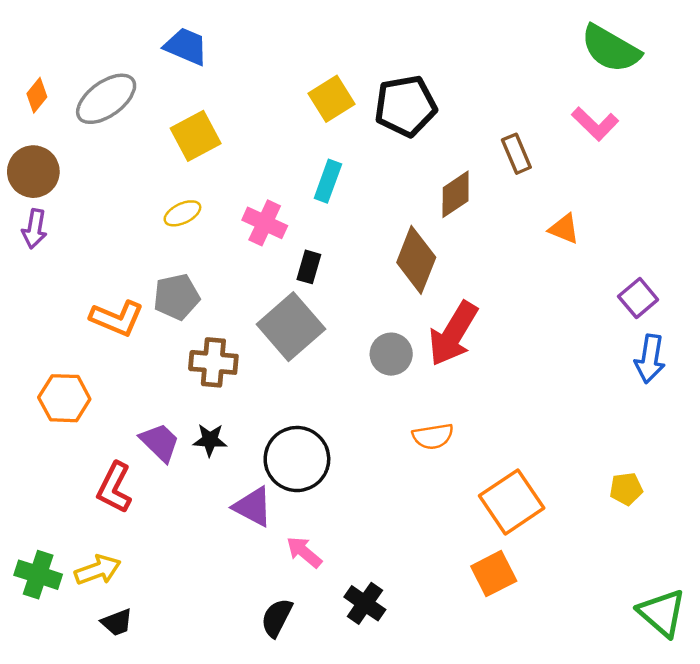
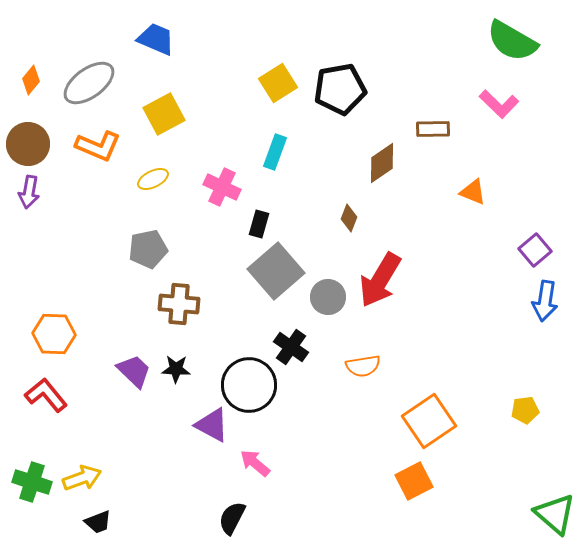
brown rectangle: (516, 154) -> (433, 129), turned -68
brown diamond: (416, 260) -> (349, 218), size x0.5
orange L-shape: (117, 318) -> (98, 146), moved
gray square: (291, 327) -> (276, 271), moved
red L-shape: (114, 488) -> (46, 395), moved, turned 114
black cross: (365, 603) -> (291, 347), moved

